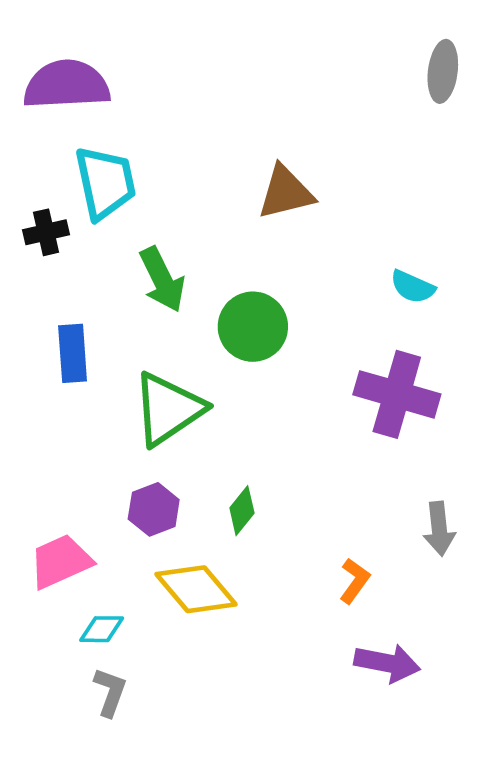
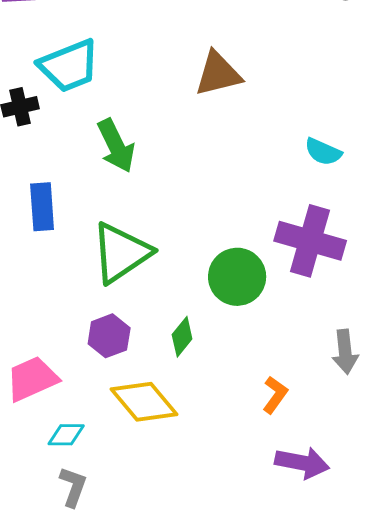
cyan trapezoid: (105, 183) -> (69, 66), turned 80
green circle: (253, 327) -> (237, 277), moved

